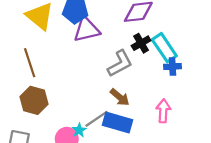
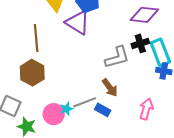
purple triangle: (87, 29) -> (78, 23), moved, turned 32
blue rectangle: (118, 122) -> (103, 110), size x0.6

